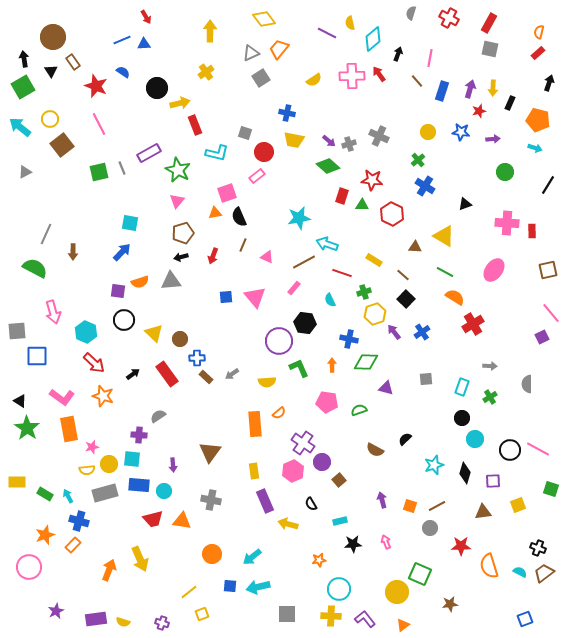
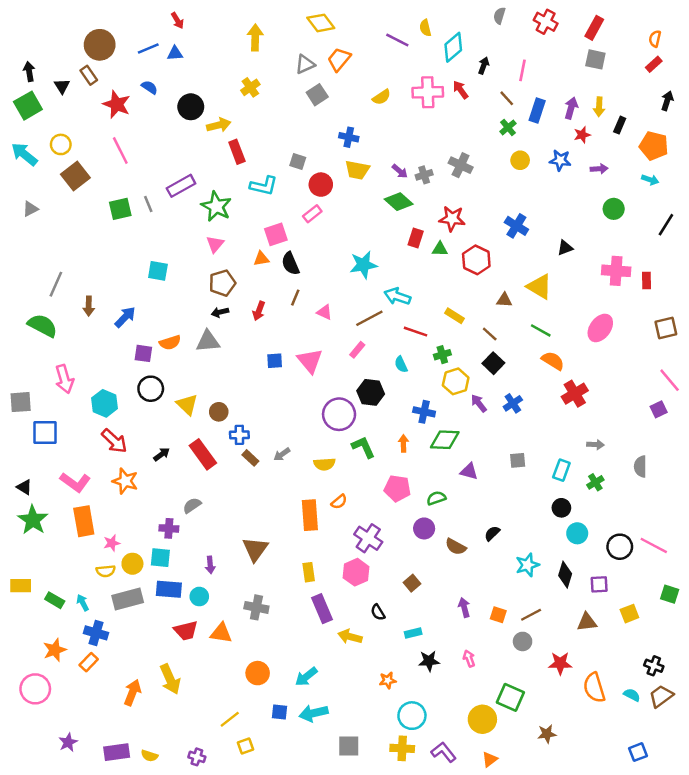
brown circle: (53, 37) -> (100, 45), moved
green cross: (418, 160) -> (508, 127), moved
blue arrow: (122, 252) -> (125, 317), moved
purple circle: (322, 462) -> (424, 528), moved

